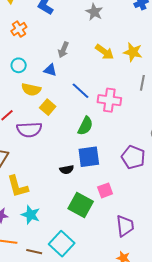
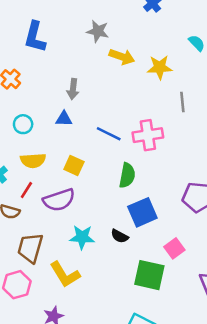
yellow arrow: (104, 52) -> (122, 57), moved
yellow semicircle: (31, 89) -> (33, 161), moved
black semicircle: (67, 170) -> (120, 236), turned 56
cyan star: (31, 215) -> (82, 237), moved

